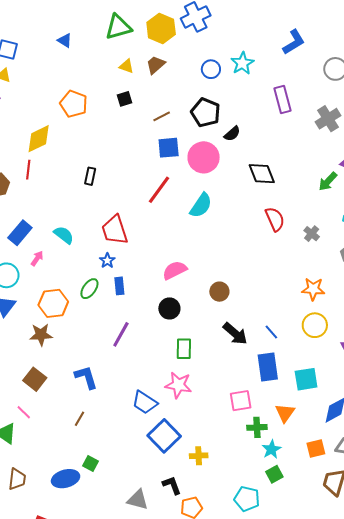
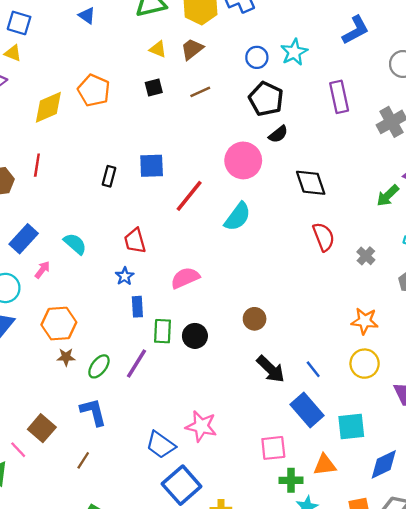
black pentagon: (206, 113) -> (266, 99), moved
brown line: (162, 116) -> (200, 92), moved
yellow diamond: (39, 139) -> (48, 107), moved
blue square: (169, 148) -> (152, 166), moved
red trapezoid: (115, 230) -> (135, 241), size x0.7
pink semicircle: (175, 270) -> (185, 278), moved
green ellipse: (89, 289) -> (99, 366), moved
brown star: (41, 335) -> (66, 357), moved, size x0.7
green rectangle: (184, 349) -> (162, 331), moved
blue rectangle: (268, 367) -> (307, 410), turned -36
brown square: (35, 379) -> (42, 428), moved
orange triangle: (285, 413) -> (325, 465), turned 45

